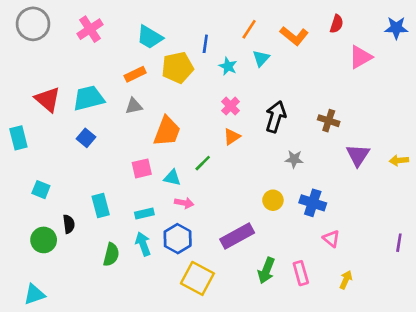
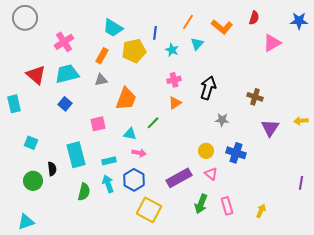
pink cross: (90, 29) -> (64, 42), moved
orange rectangle: (135, 74) -> (102, 56), turned -35
pink cross: (231, 106) -> (174, 80), turned 32
brown cross: (329, 121) -> (255, 97), moved
purple triangle: (358, 155) -> (270, 128), moved
pink square: (142, 168) -> (98, 124), moved
cyan rectangle: (101, 206) -> (76, 155), size x1.4
pink triangle: (331, 239) -> (211, 174), moved

